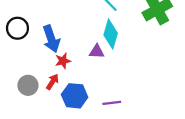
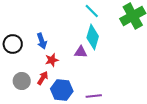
black circle: (17, 28) -> (13, 44), moved
blue arrow: (51, 39) -> (42, 41), size x0.7

